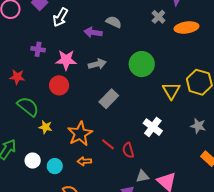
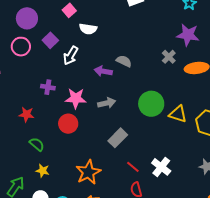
yellow triangle: (171, 91) -> (178, 114), moved, turned -42
green semicircle: (28, 107) -> (37, 144), size x0.7
yellow star: (45, 127) -> (43, 171), moved
red line: (108, 144) -> (133, 167), moved

